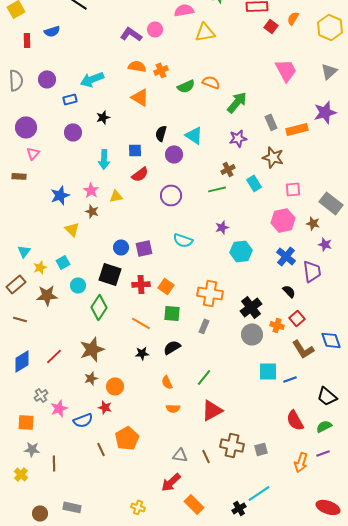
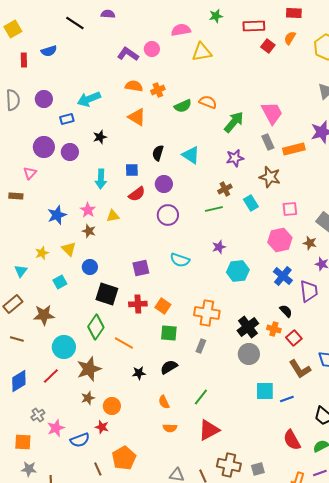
pink trapezoid: (286, 70) -> (272, 113), moved
purple circle: (26, 127) -> (44, 147), moved
purple circle: (174, 154) -> (164, 184), moved
blue circle: (121, 247) -> (90, 267), moved
yellow star: (40, 267) -> (42, 253), moved
cyan circle: (78, 285) -> (64, 347), moved, size x1.5
orange line: (141, 323) -> (124, 343), moved
orange cross: (277, 325) -> (274, 329), moved

